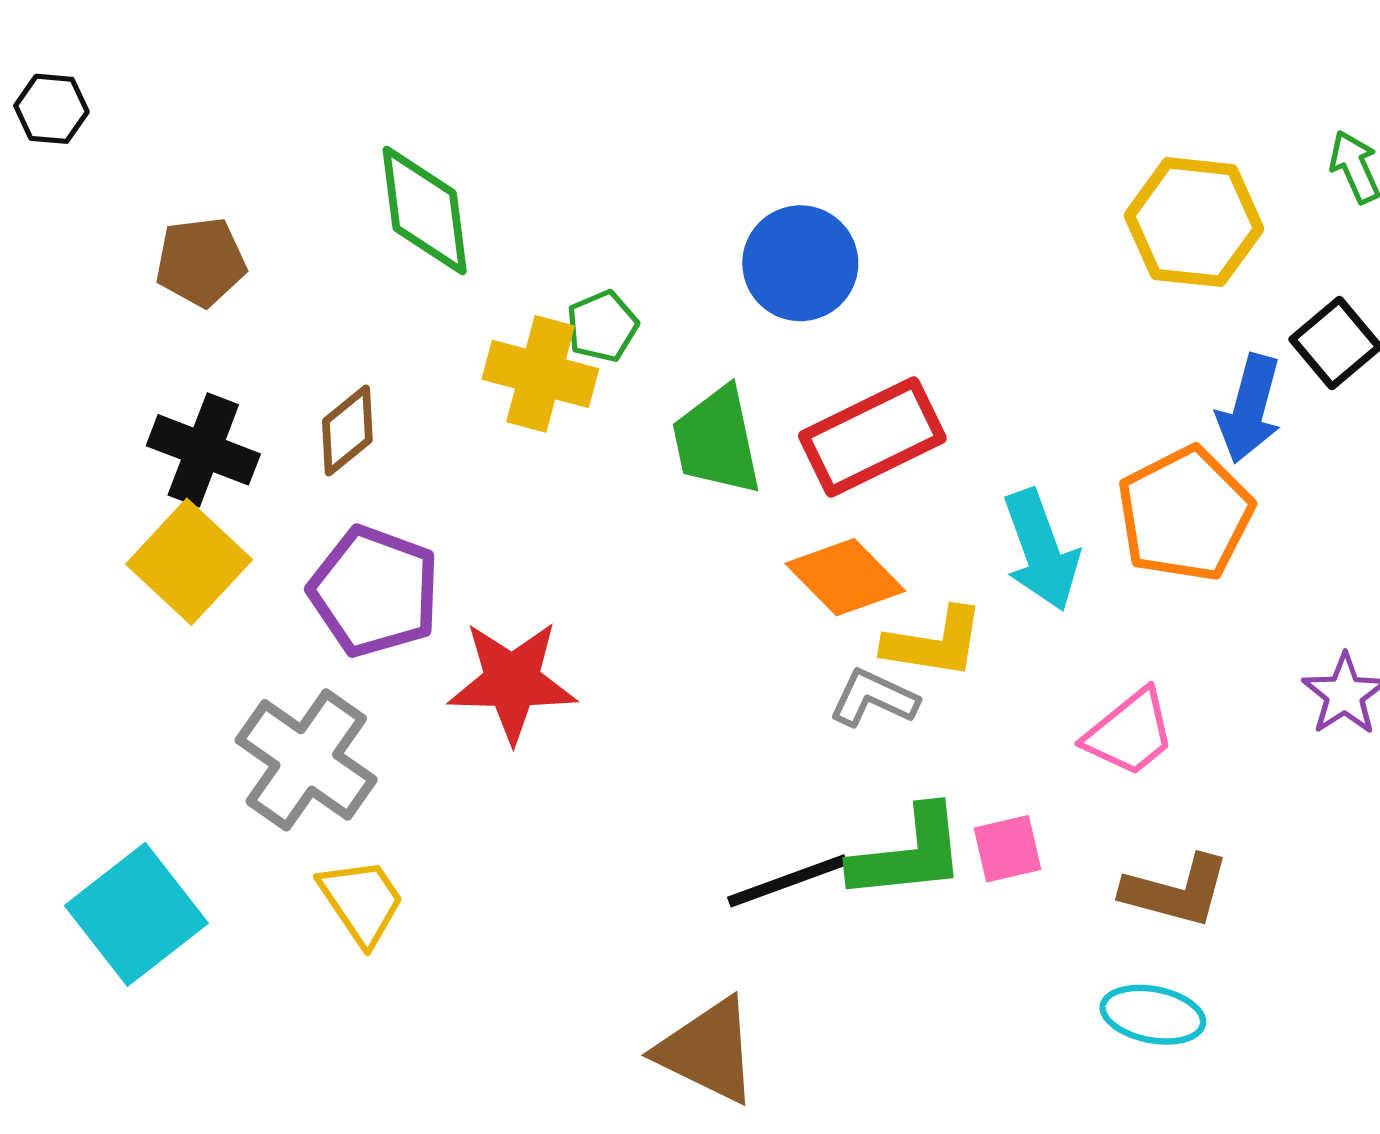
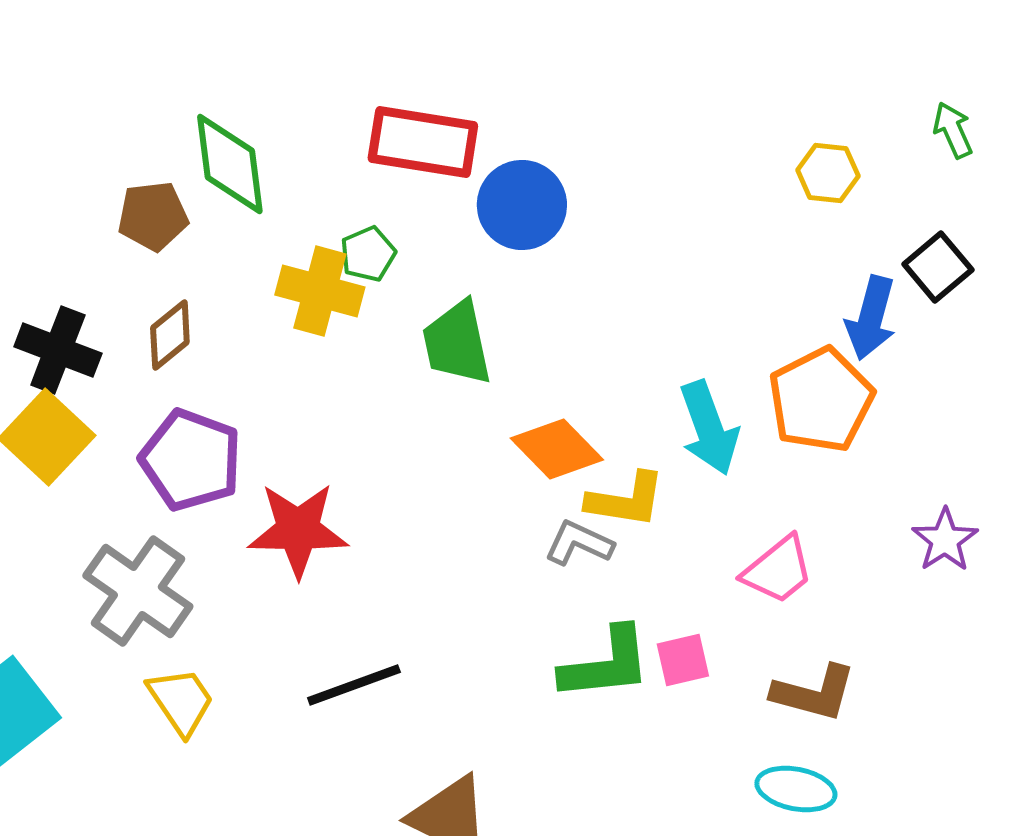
yellow hexagon: (1194, 222) -> (828, 173), size x0.6
brown pentagon: (201, 262) -> (153, 216), moved
red rectangle: (872, 437) -> (423, 142), moved, turned 35
black line: (787, 881) -> (354, 685), moved

